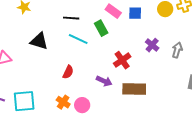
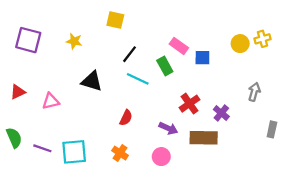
blue square: (135, 13) -> (202, 58), moved
black line: (71, 18) -> (129, 54), turned -56
purple cross: (152, 45) -> (221, 113), moved
pink circle: (82, 105) -> (161, 157), moved

